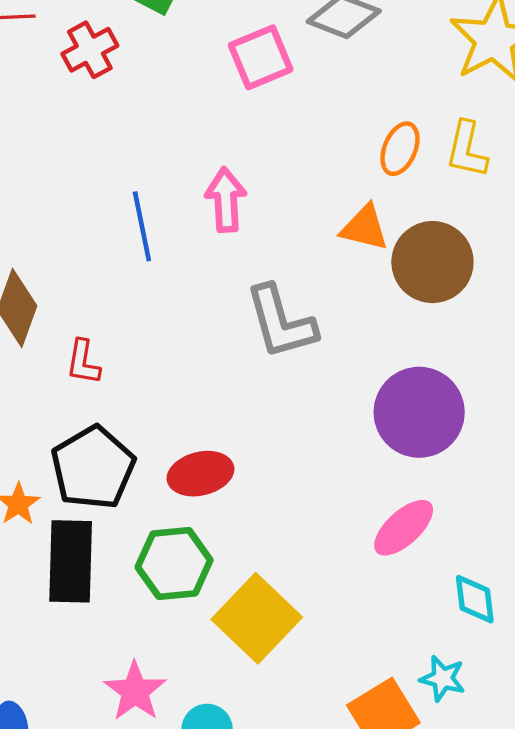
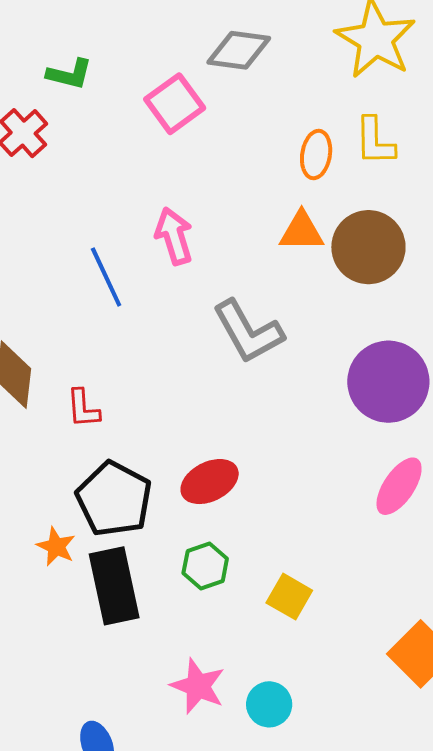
green hexagon: (174, 564) -> (205, 566), size x0.7
yellow square: (257, 618) -> (289, 597), size x0.6

